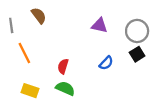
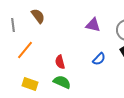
orange line: (24, 53) -> (25, 50), turned 66
red semicircle: (63, 66) -> (60, 62), turned -32

